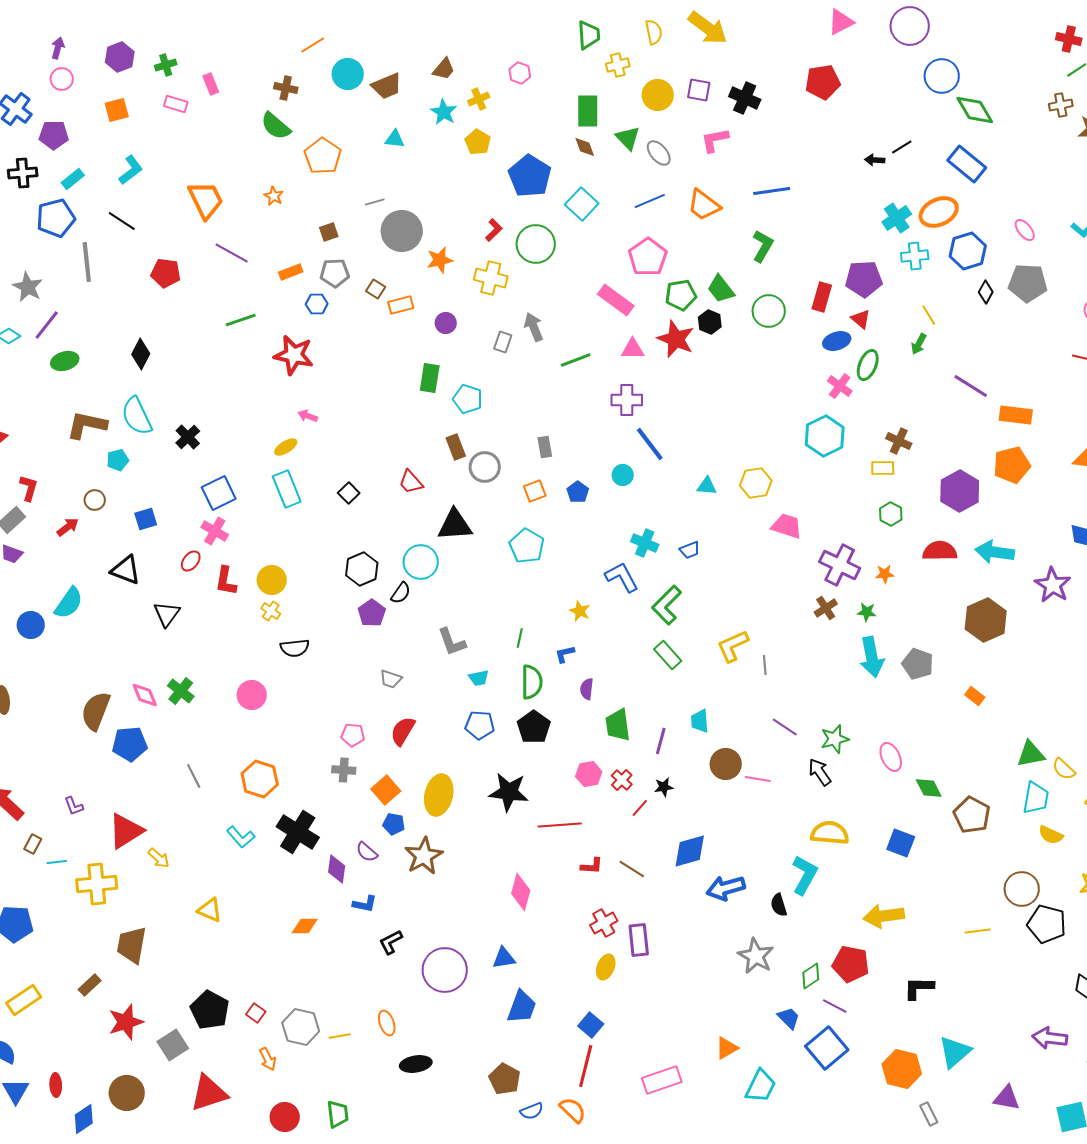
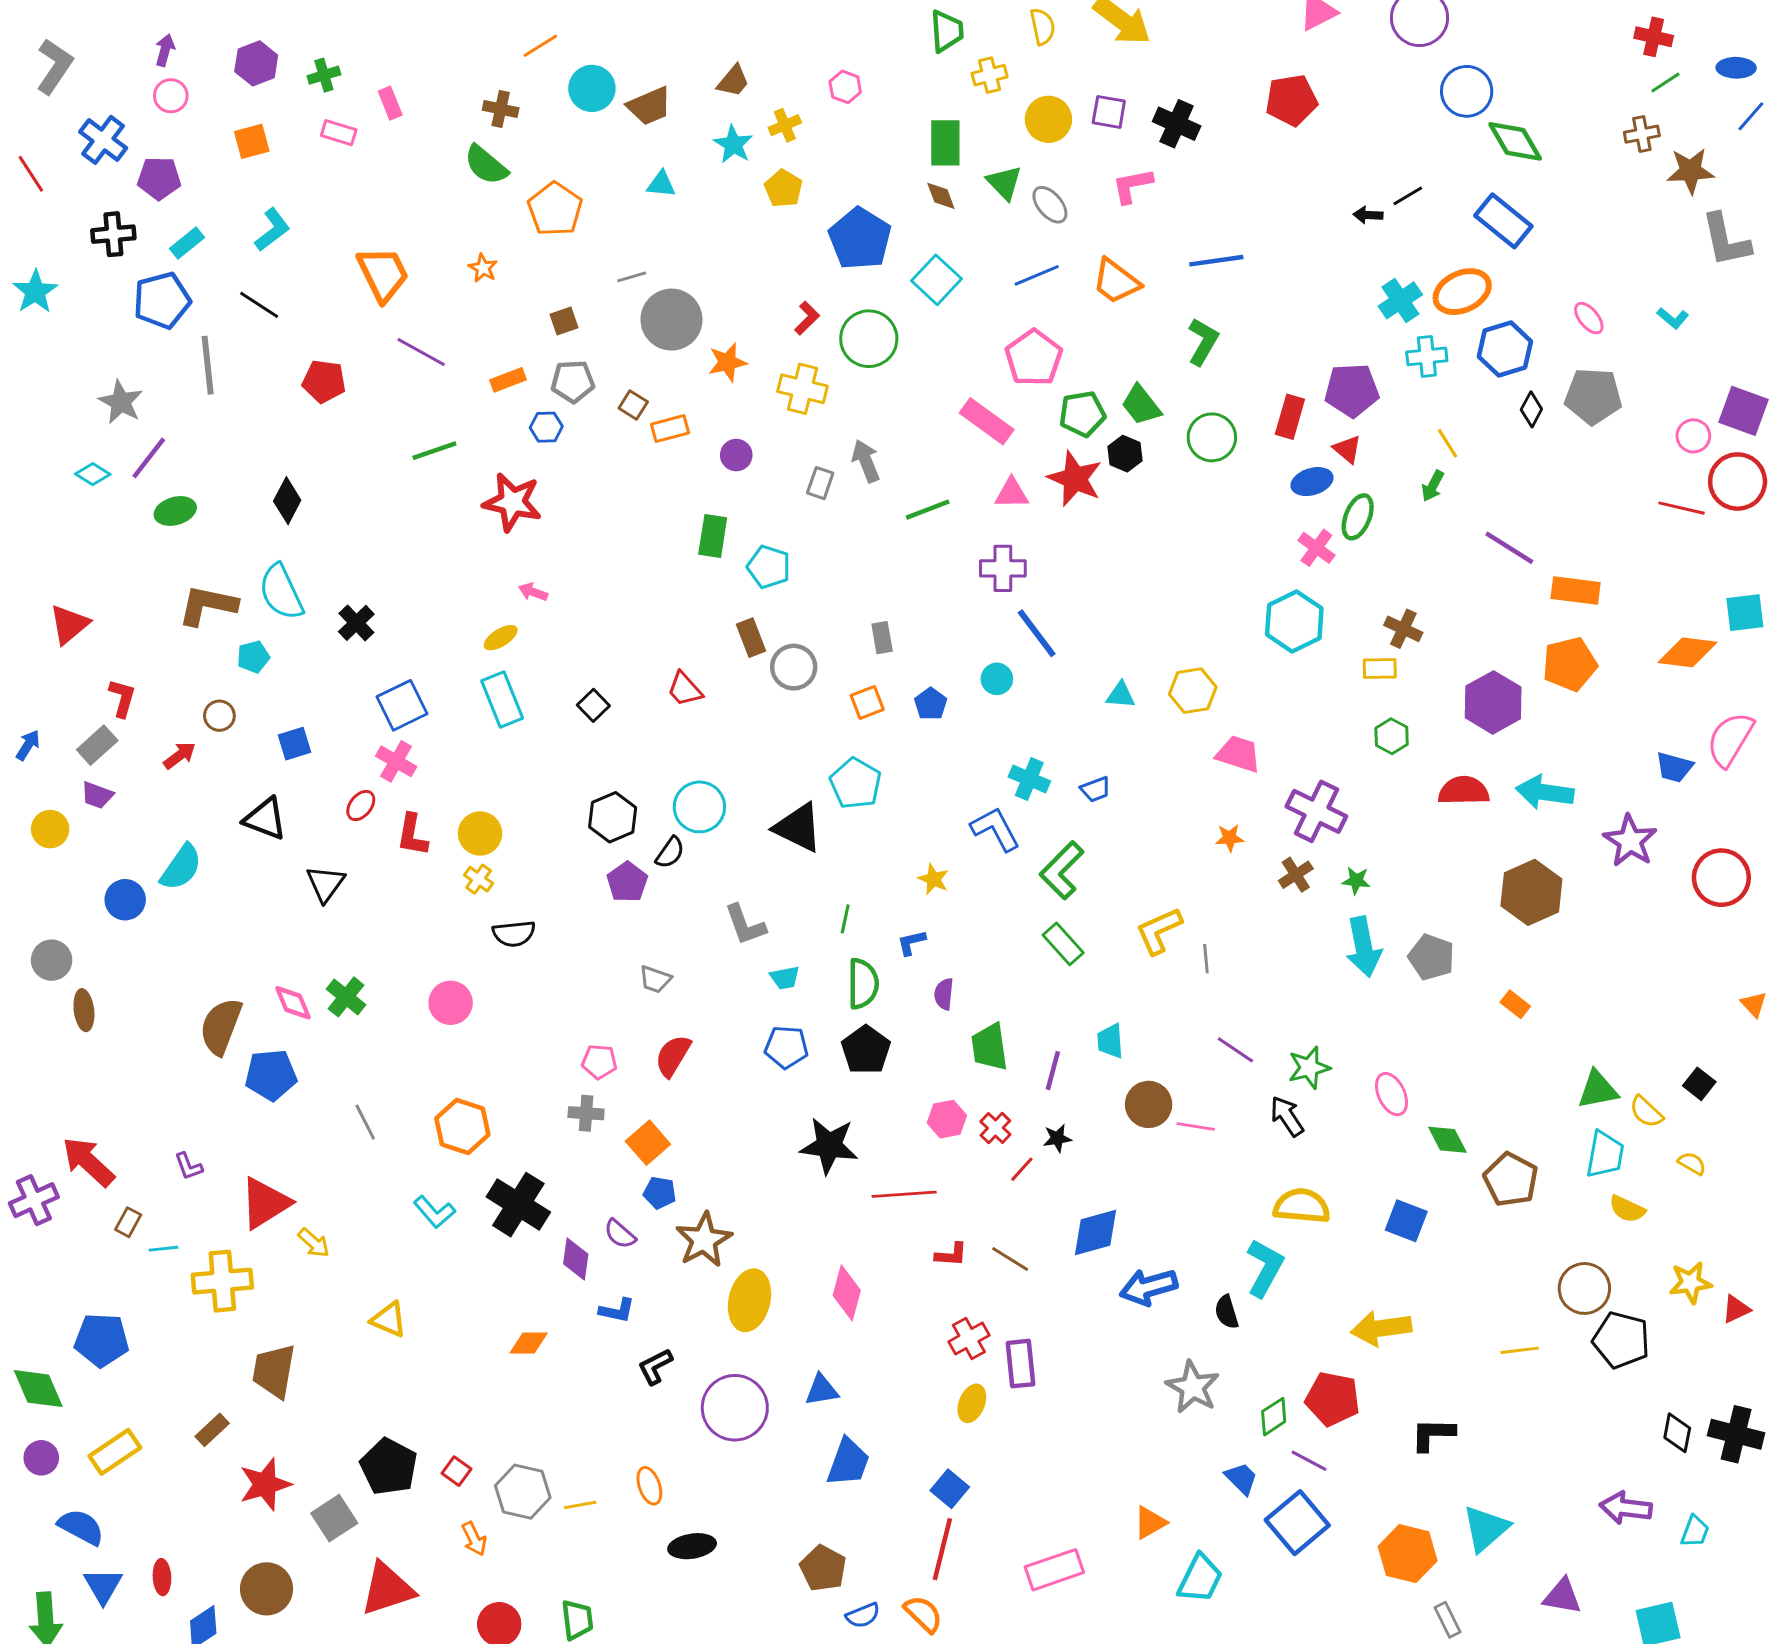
black triangle: (455, 525) -> (798, 828), moved, turned 30
orange star: (885, 574) -> (1230, 838), moved
yellow ellipse: (439, 795) -> (750, 1300), moved

